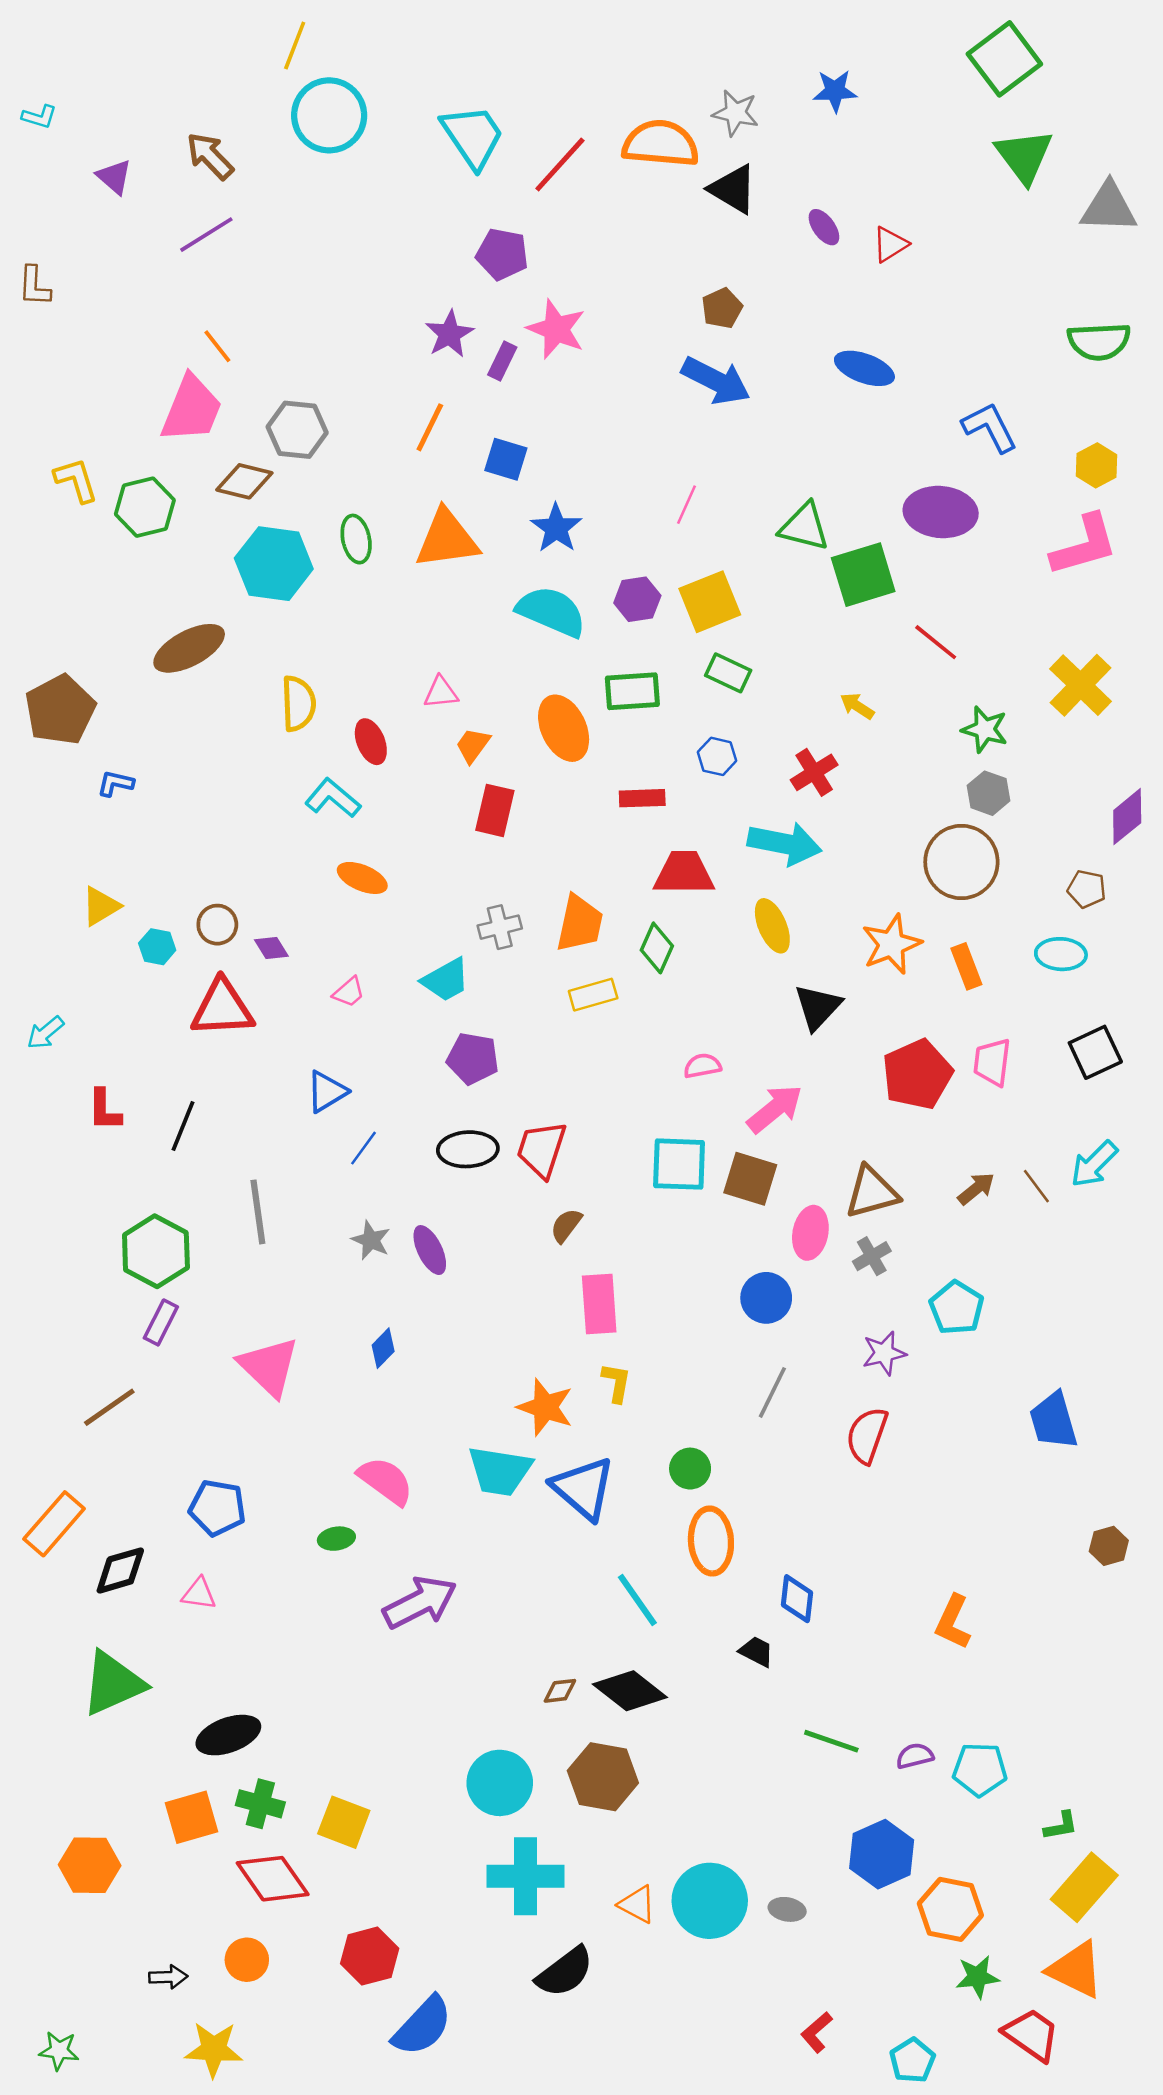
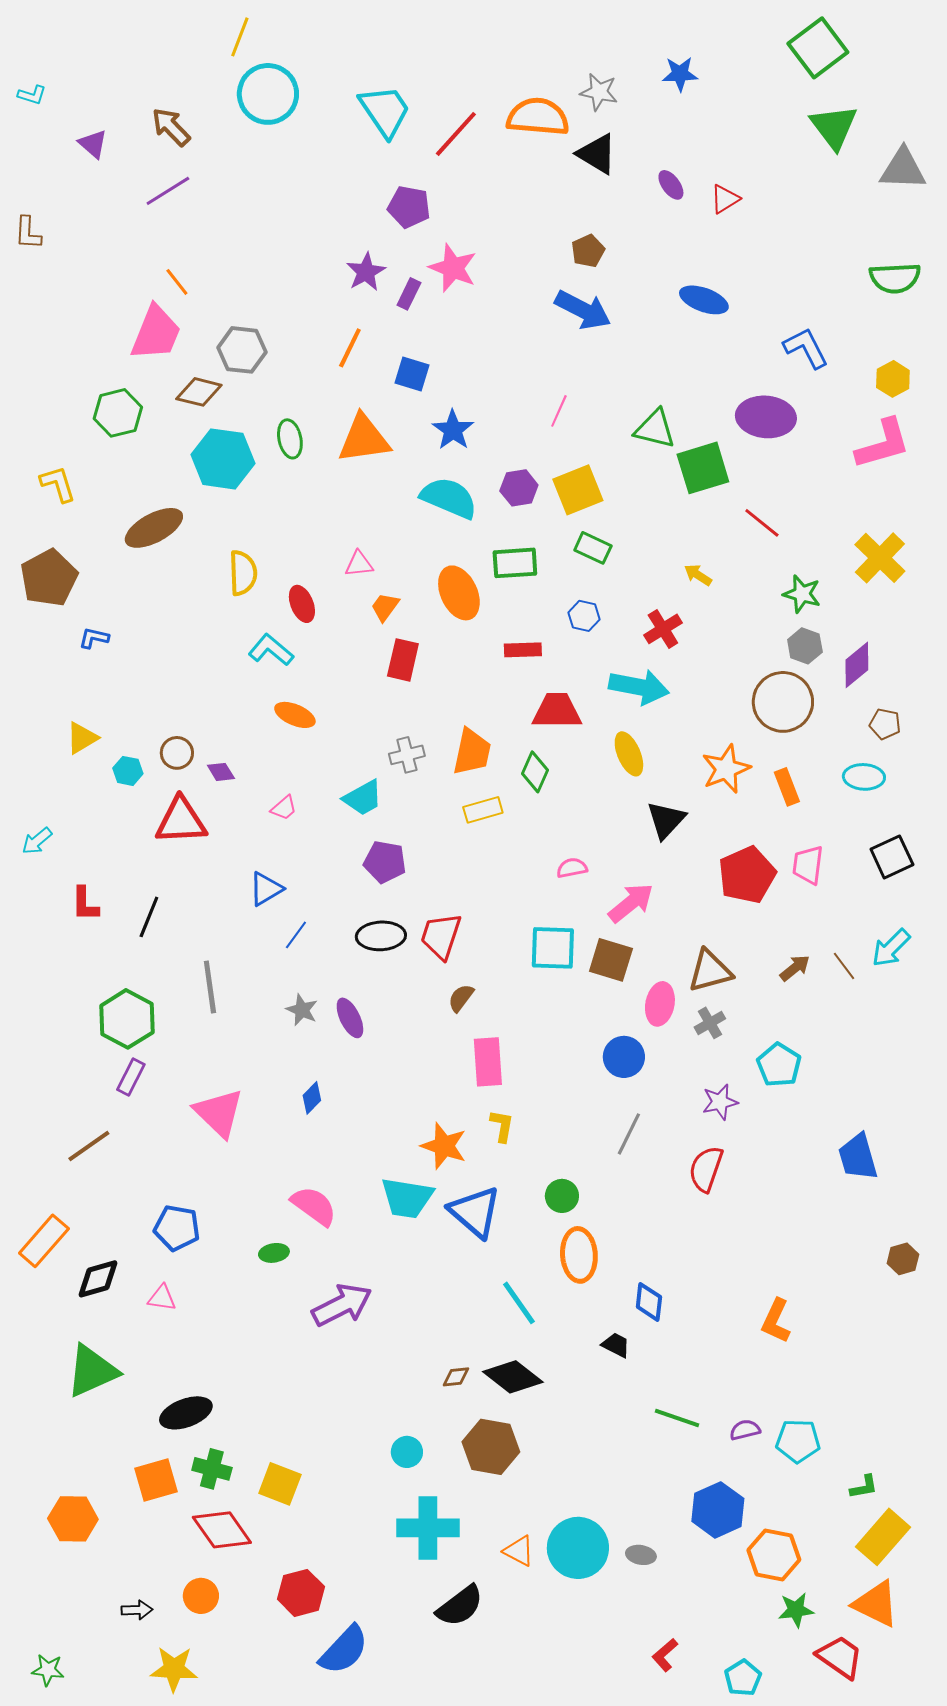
yellow L-shape: (76, 480) -> (58, 484), moved
purple diamond: (1127, 817) -> (857, 665), moved
cyan circle: (500, 1783) -> (407, 1452), size x0.6

